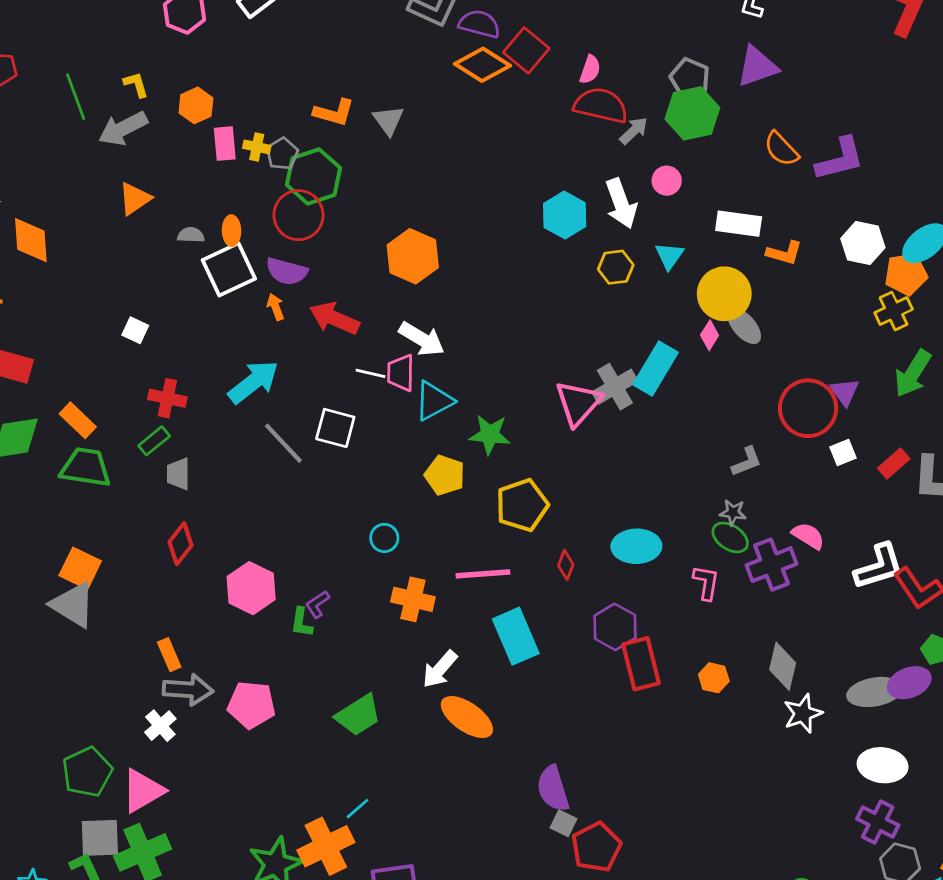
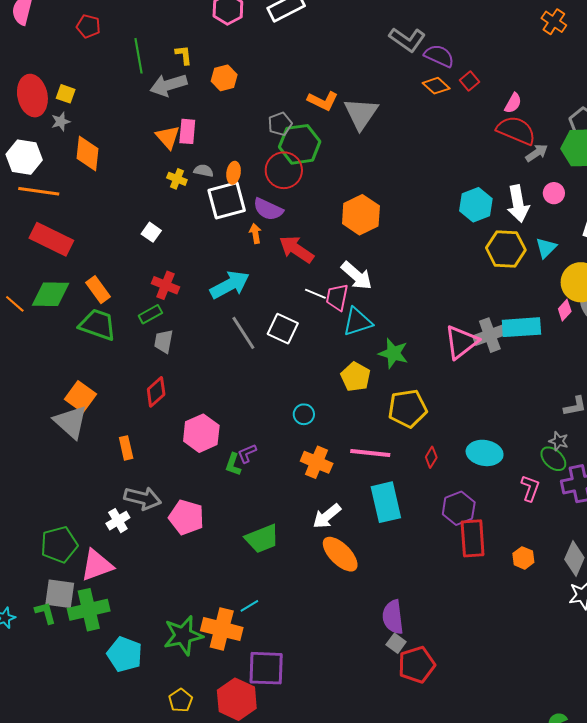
red square: (526, 50) -> (469, 81), size x0.6
orange diamond: (483, 65) -> (436, 86), size x0.7
gray triangle: (388, 120) -> (361, 114), size x1.5
pink rectangle: (225, 144) -> (187, 131), moved
yellow cross: (257, 147) -> (177, 179), moved
orange triangle: (135, 199) -> (168, 137), turned -48
yellow hexagon: (616, 267) -> (506, 249), size x1.5
cyan rectangle: (656, 368) -> (521, 327), turned 45
orange rectangle: (169, 655) -> (126, 448), moved
orange cross: (326, 846) -> (222, 629), turned 30

